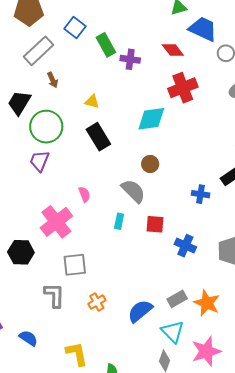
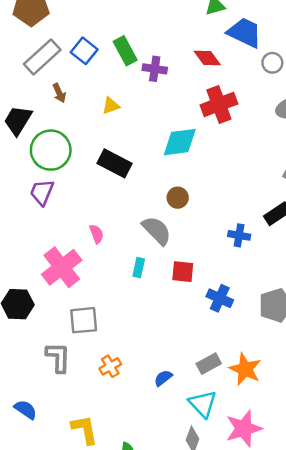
blue square: (75, 28) -> (84, 51), moved
yellow triangle: (92, 102) -> (111, 106), moved, turned -35
black rectangle: (98, 137) -> (115, 163), turned -32
blue semicircle: (140, 311) -> (163, 378), size x0.6

